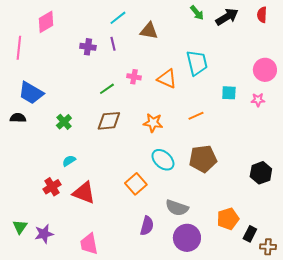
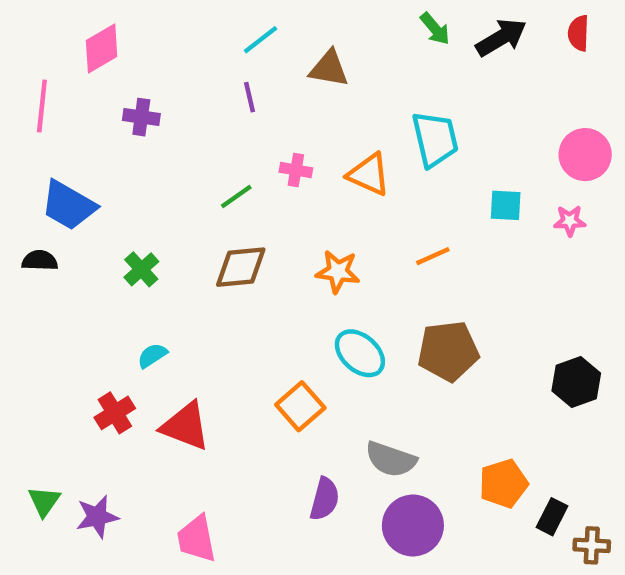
purple cross: (88, 47) -> (141, 117), moved

